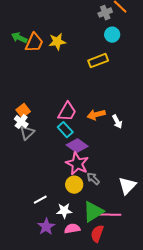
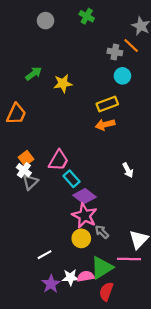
gray cross: (105, 13) -> (115, 52), turned 32
green arrow: (19, 38) -> (34, 74), moved, turned 119
orange trapezoid: (34, 43) -> (16, 114), moved
pink trapezoid: (67, 112) -> (59, 160), moved
orange arrow: (96, 115) -> (105, 125), moved
white star: (64, 211) -> (70, 277), moved
pink line: (110, 215) -> (129, 259), moved
pink semicircle: (72, 229) -> (86, 276), moved

